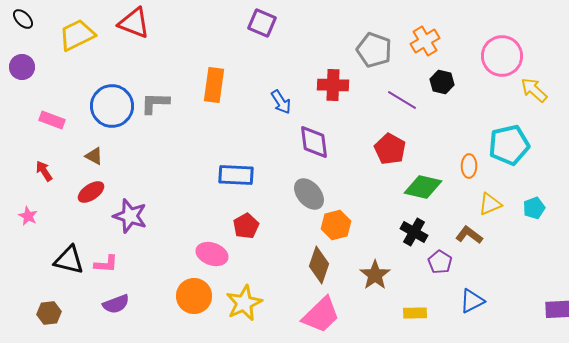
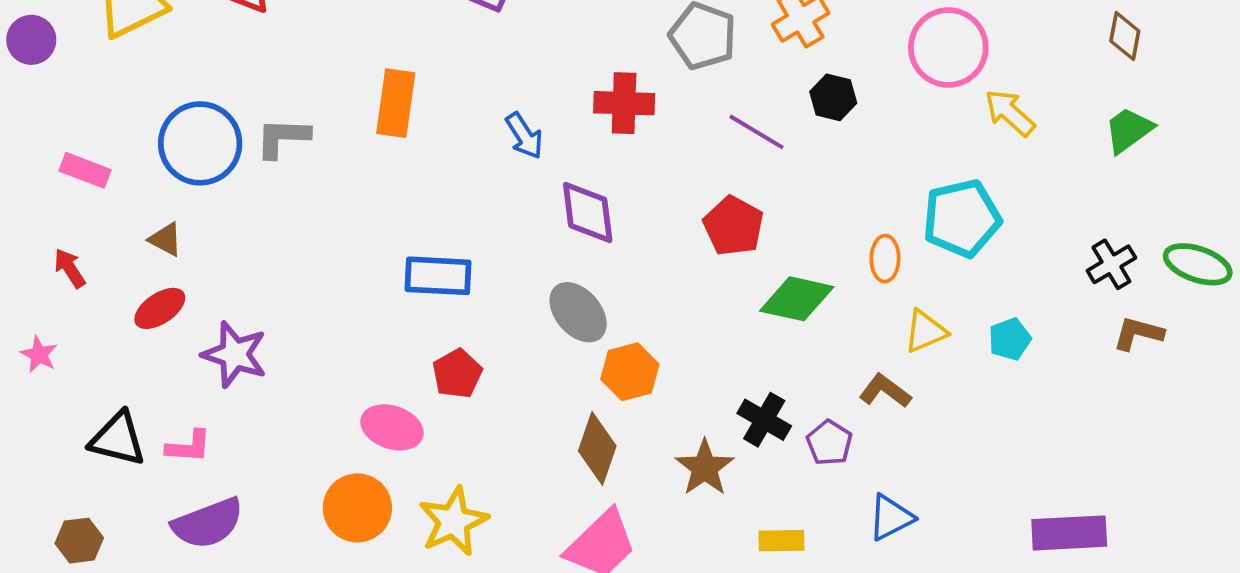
purple circle: (22, 67) -> (31, 40), moved
black cross: (414, 232) -> (764, 420), moved
purple semicircle: (116, 304) -> (208, 523), size x1.4

